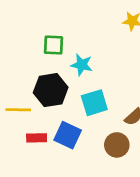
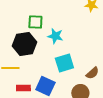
black hexagon: (51, 90) -> (24, 44), moved

